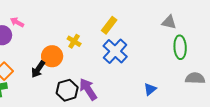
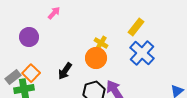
pink arrow: (17, 22) -> (54, 13), moved, turned 104
orange circle: (52, 56) -> (96, 58), moved

